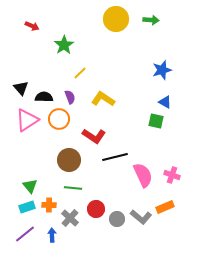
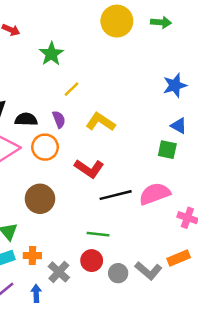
brown circle: (69, 160) -> (40, 199), moved
pink semicircle: (143, 175) -> (155, 194), moved, turned -85
green line: (73, 188) -> (98, 234), moved

